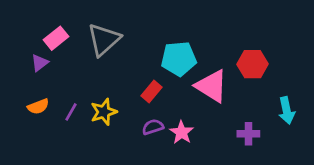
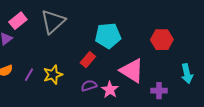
pink triangle: (212, 86) -> (132, 71), moved

